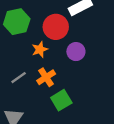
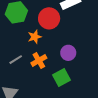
purple circle: (76, 52) -> (68, 53), moved
green square: (61, 100) -> (61, 78), moved

